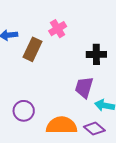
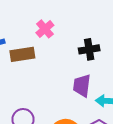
brown rectangle: (33, 49) -> (22, 54), turned 65

